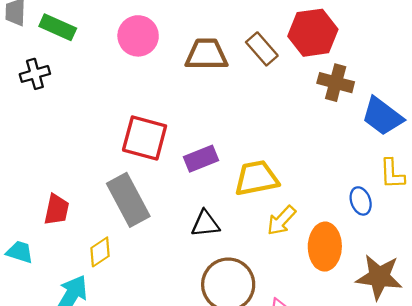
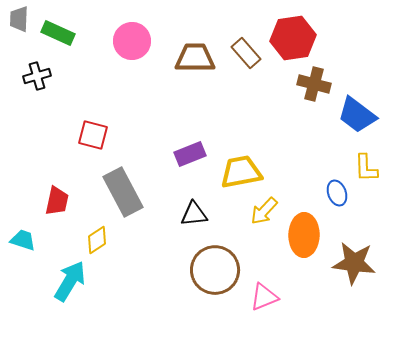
red square: (145, 138) -> (93, 135), moved, size x0.7

